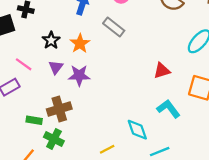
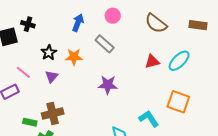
orange star: (80, 44) -> (74, 57), turned 30
red triangle: (162, 71) -> (152, 62), moved
purple star: (79, 75) -> (108, 85), moved

